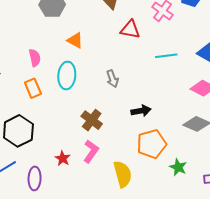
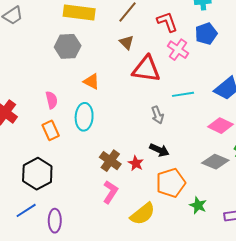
red triangle: (130, 29) -> (146, 69), size x1.4
gray arrow: (112, 79) -> (158, 115), moved
black arrow: (141, 111) -> (159, 150), turned 36
red star: (63, 158) -> (136, 163), moved
yellow semicircle: (123, 174) -> (143, 214), turned 68

